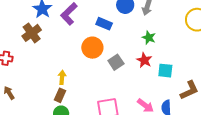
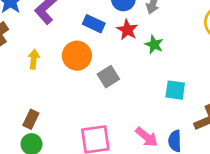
red star: (144, 60) -> (127, 30), moved
yellow arrow: (62, 77) -> (34, 59), moved

